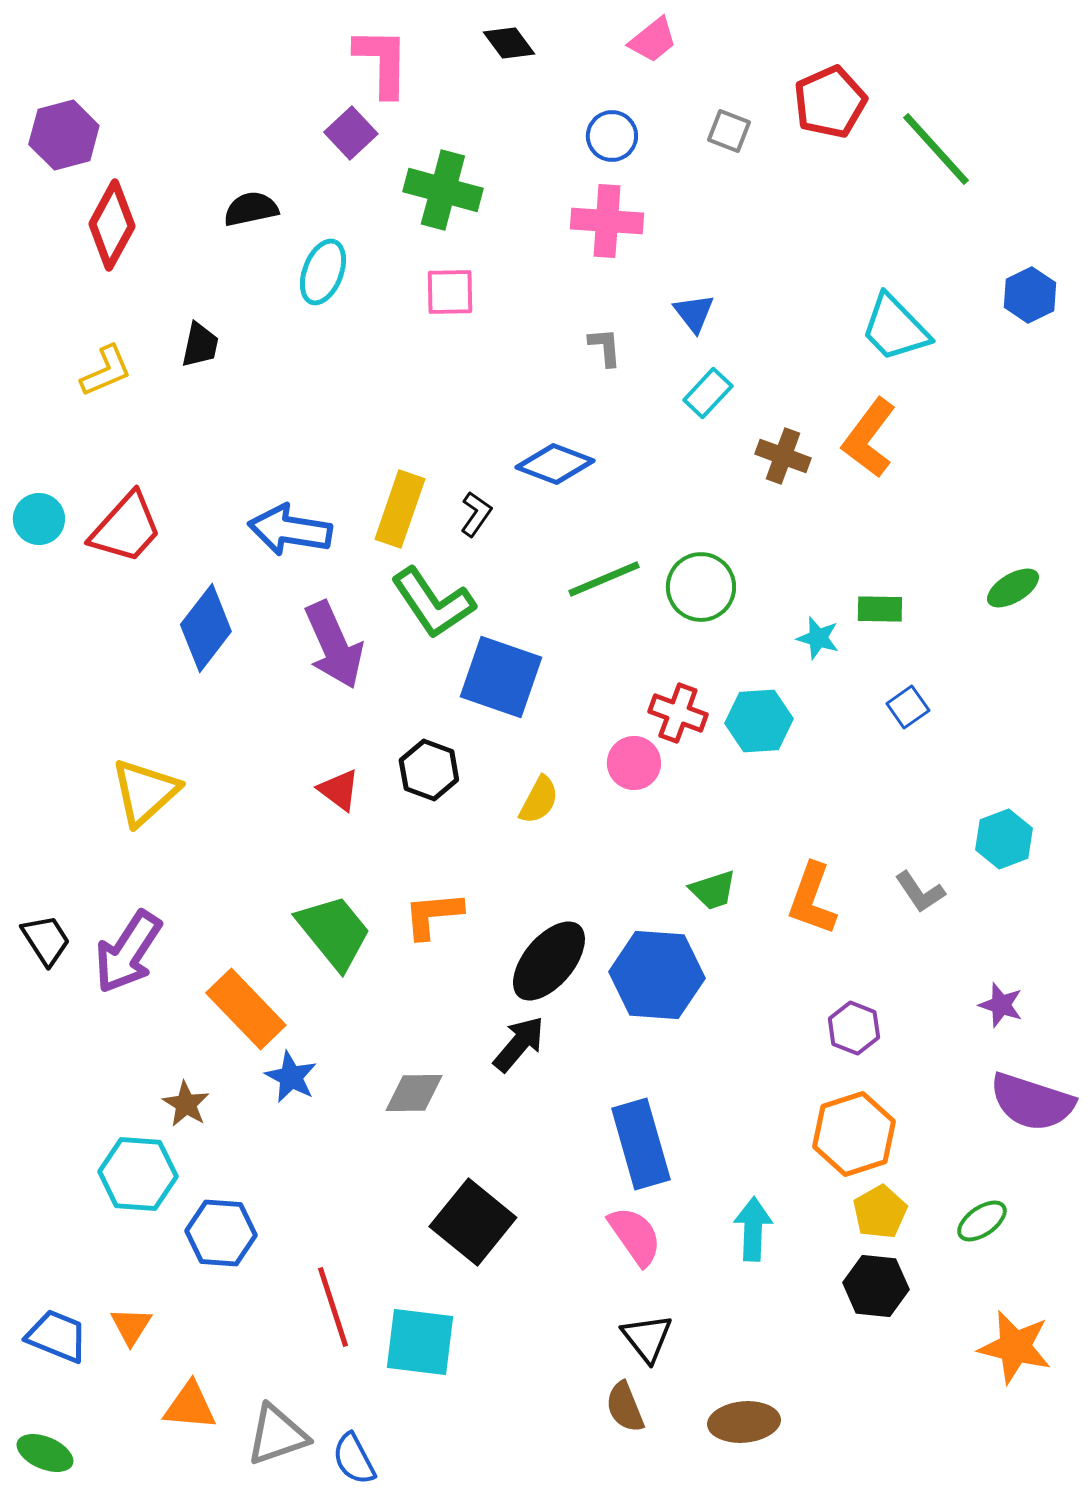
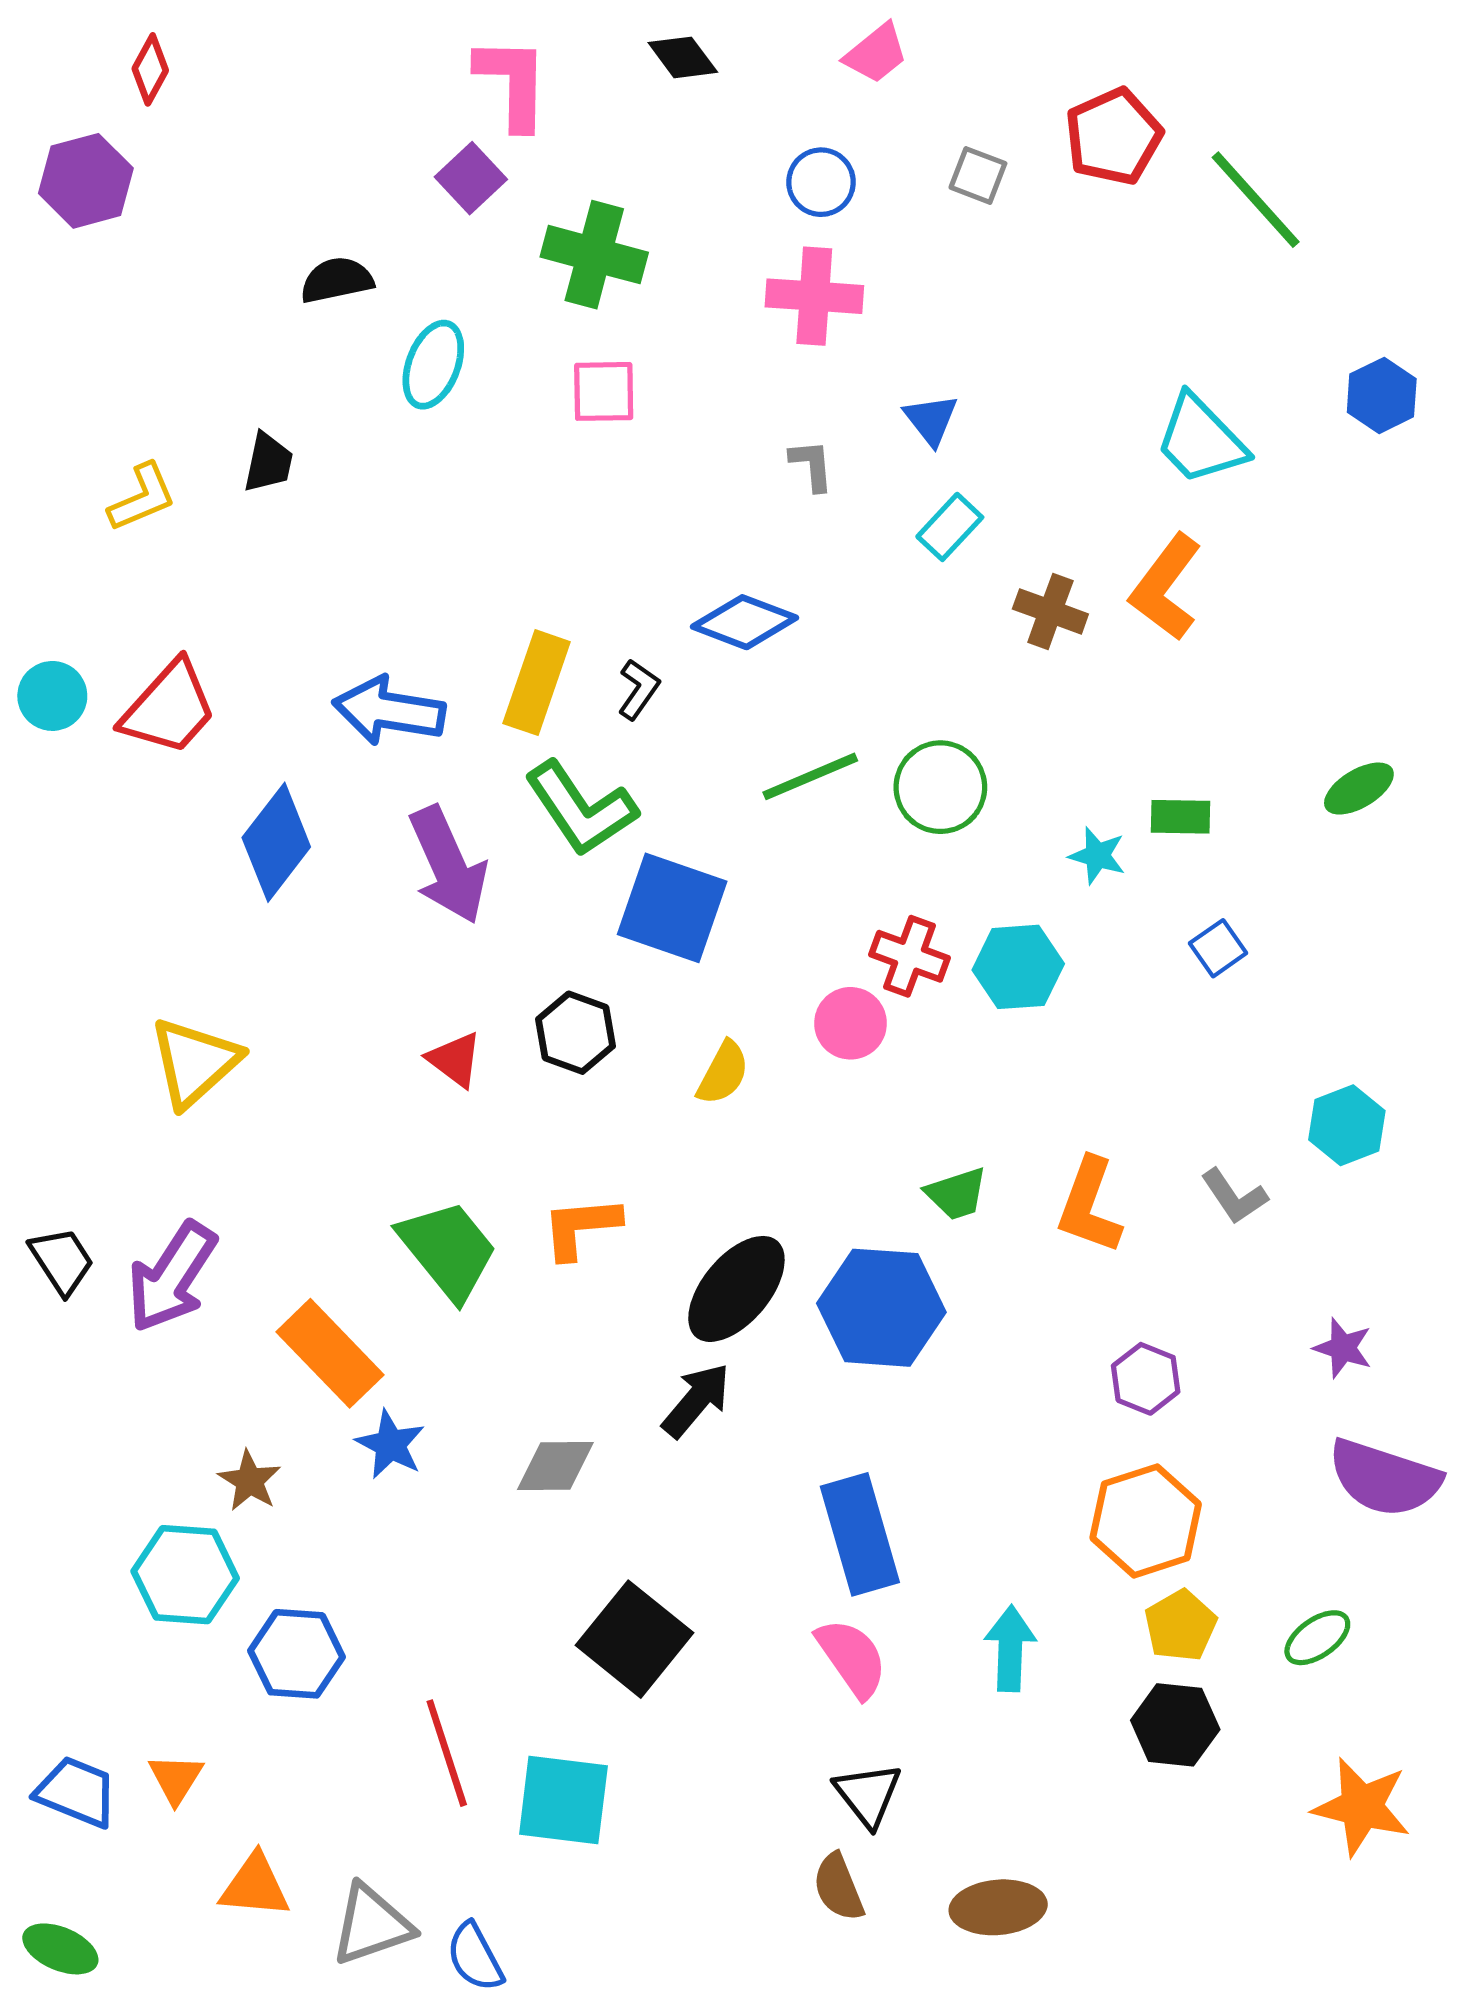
red diamond: (112, 225) -> (150, 69), moved, size x0.6

